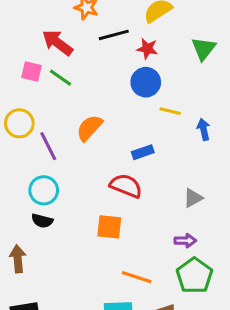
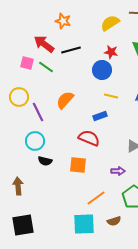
black line: (114, 35) -> (71, 50), moved
red star: (147, 49) -> (111, 52), moved
yellow line: (170, 111) -> (111, 96), moved
black semicircle: (42, 221) -> (45, 161), moved
purple arrow: (185, 241) -> (118, 171), moved
orange line: (137, 277) -> (96, 198), turned -54

